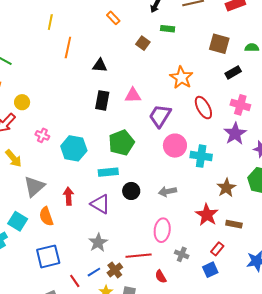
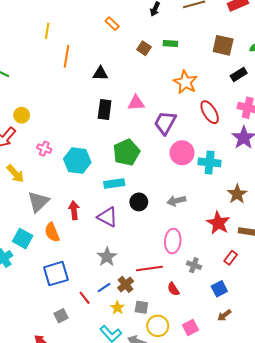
green rectangle: (168, 29) -> (170, 43), moved
blue square: (210, 270) -> (219, 289), moved

